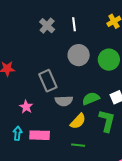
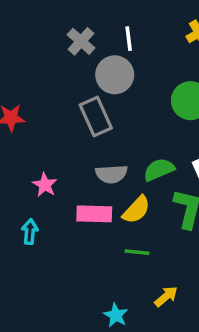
gray circle: (79, 55) -> (115, 75), moved
gray rectangle: (48, 81) -> (96, 117), moved
pink rectangle: (40, 135) -> (94, 214), moved

